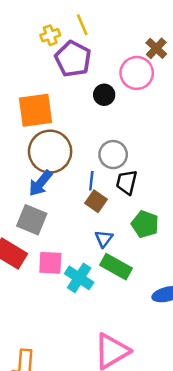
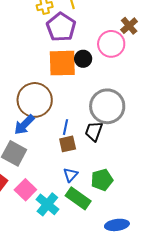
orange square: (35, 110) -> (62, 63), moved
gray circle: (113, 155) -> (107, 106), moved, size x1.5
brown square: (96, 201) -> (68, 144), turned 36
green pentagon: (145, 224) -> (102, 180), moved, turned 30
pink square: (50, 263) -> (25, 190), turned 35

